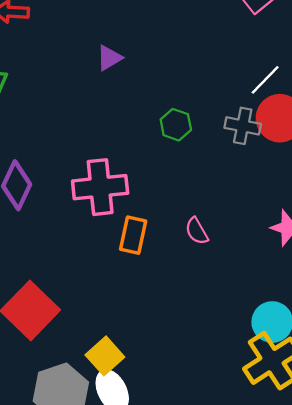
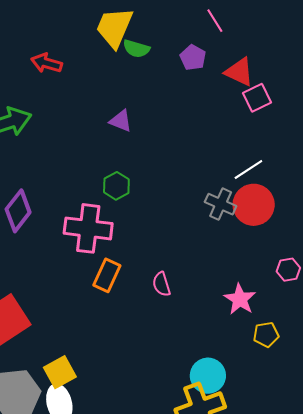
purple triangle: (109, 58) -> (121, 121), turned 40
green hexagon: (176, 125) -> (116, 186), moved

